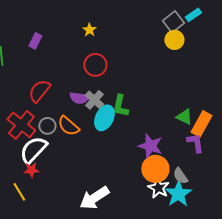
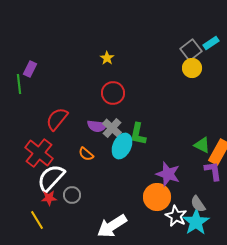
purple rectangle: (35, 41) -> (30, 69), moved
gray circle: (47, 126) -> (72, 195), moved
orange semicircle: (68, 126) -> (86, 154), size x0.7
orange circle: (155, 169) -> (157, 197), moved

